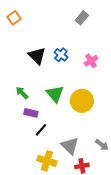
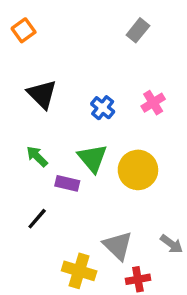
blue cross: (61, 55) -> (103, 108), moved
black triangle: (37, 56) -> (42, 94), moved
purple rectangle: (31, 113) -> (67, 183), moved
black line: (41, 130) -> (37, 219), moved

